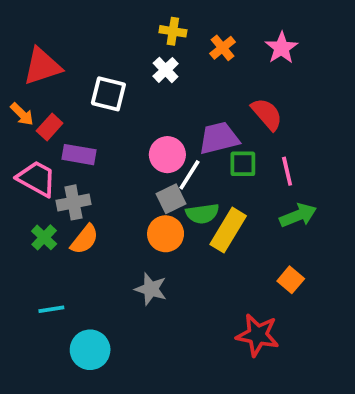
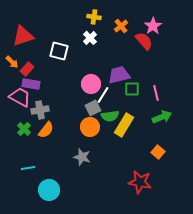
red semicircle: (267, 114) -> (144, 41), moved
purple rectangle: (79, 155) -> (31, 84), moved

